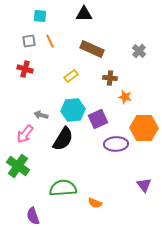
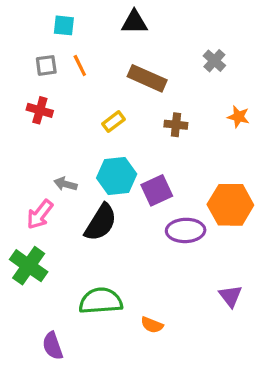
gray cross: (139, 51) -> (214, 61), moved
orange star: (125, 97) -> (238, 117), moved

